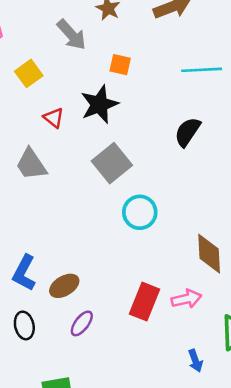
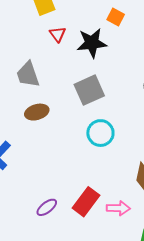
red triangle: (54, 118) -> (58, 34), moved
brown ellipse: (64, 286) -> (37, 112), moved
purple ellipse: (82, 323) -> (47, 207), moved

